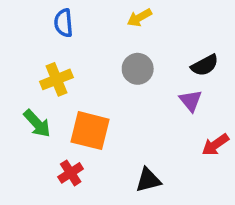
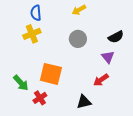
yellow cross: (56, 79) -> (32, 34), moved
green arrow: (37, 124) -> (21, 83), moved
red arrow: (215, 145) -> (101, 80), moved

